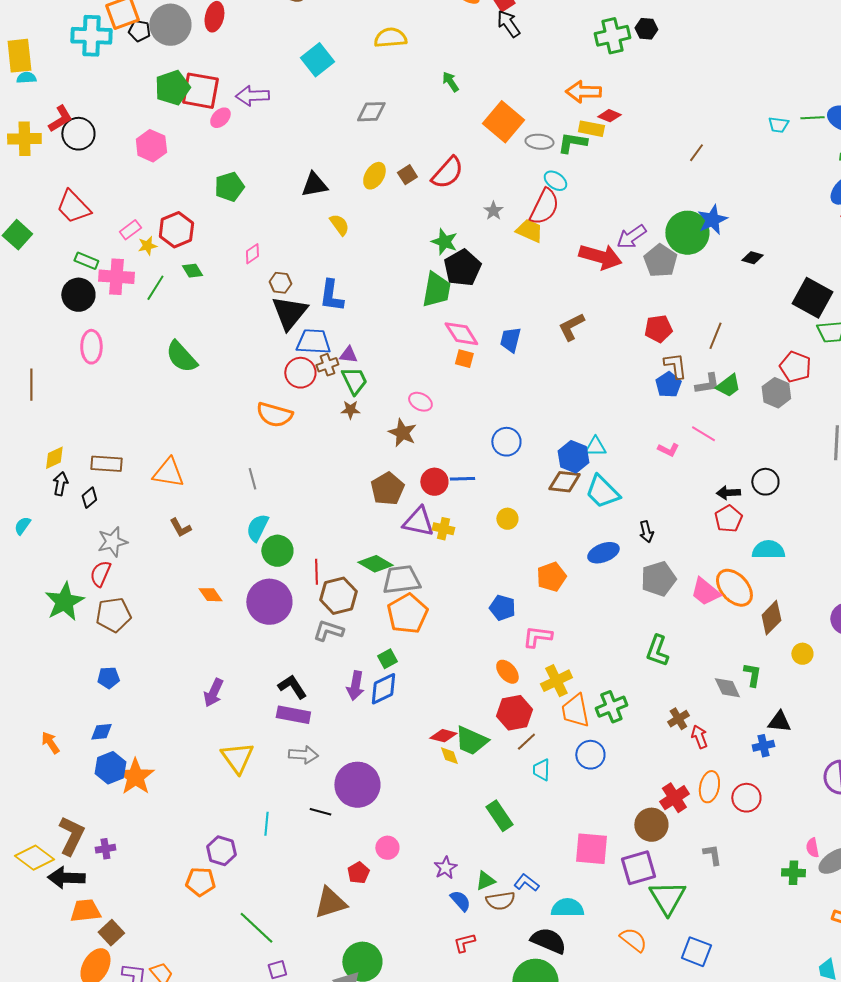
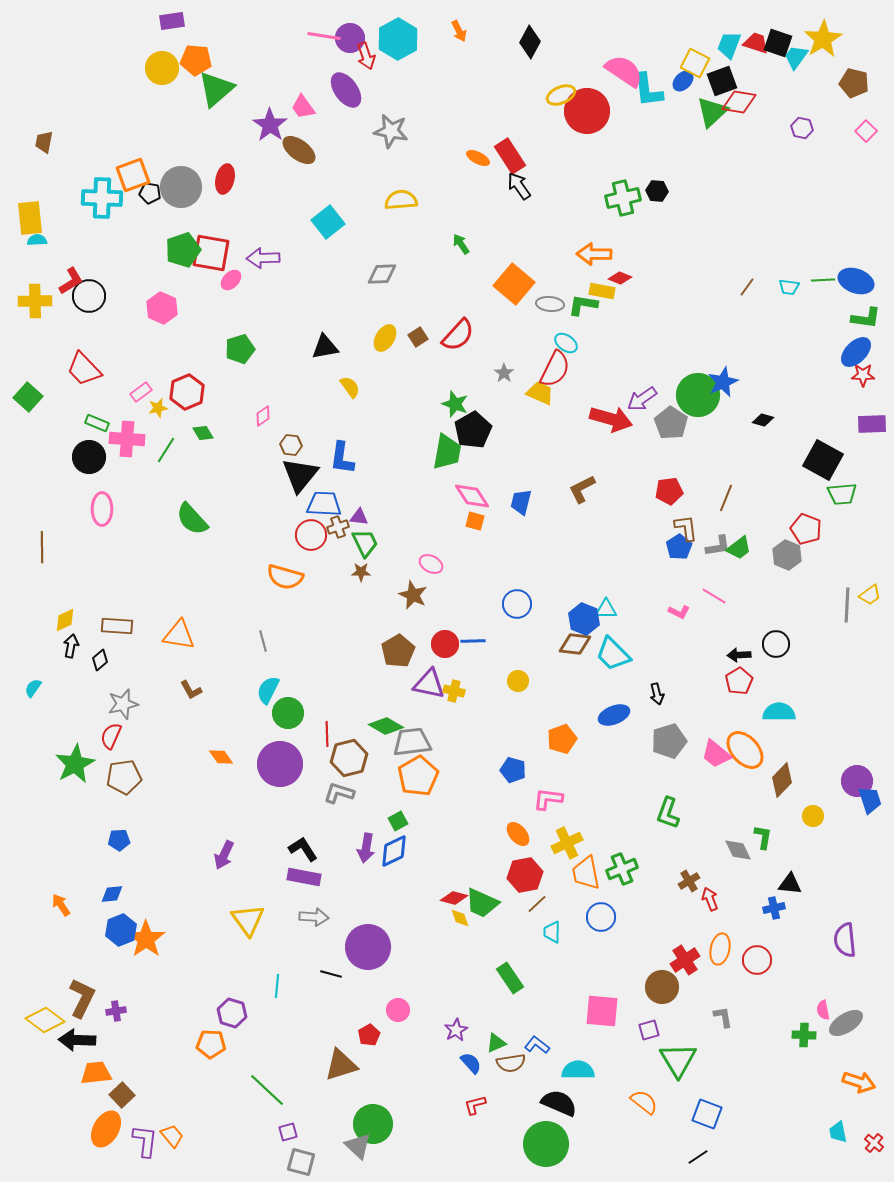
brown line: (696, 153) -> (747, 287), moved
purple square: (638, 868) -> (649, 1030), size x0.6

